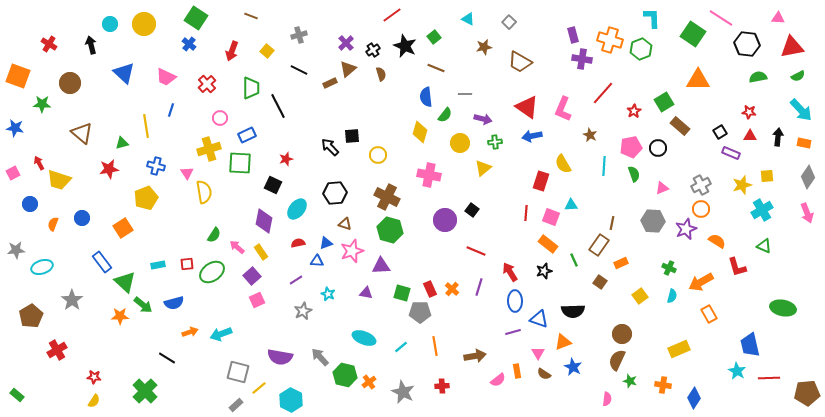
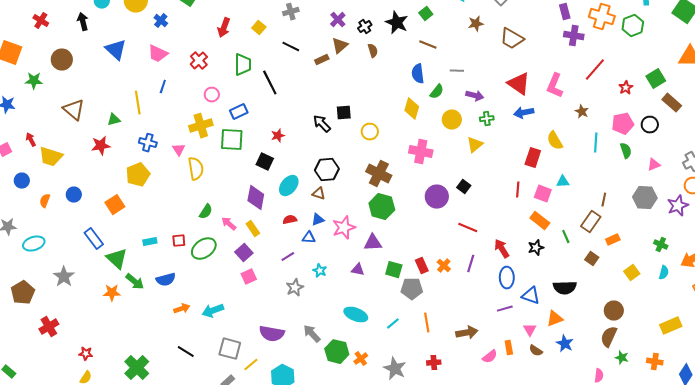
blue cross: (189, 44) -> (161, 21), moved
brown triangle: (345, 224) -> (319, 194), moved
black line: (167, 358) -> (186, 352), moved

